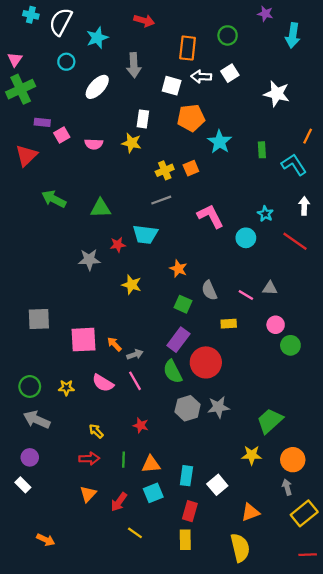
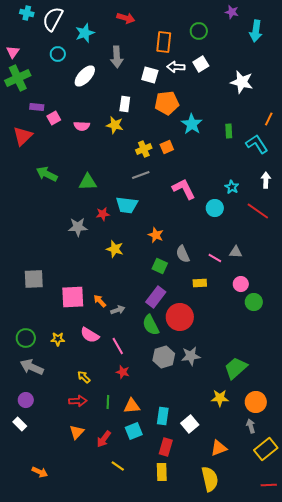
pink line: (135, 381) -> (118, 346), moved

